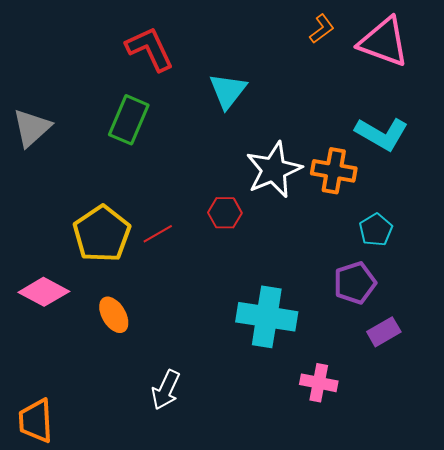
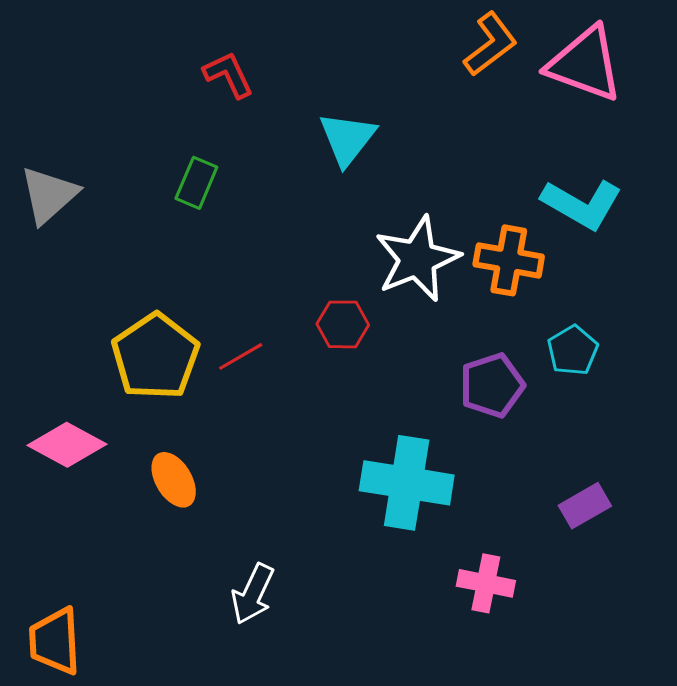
orange L-shape: (322, 29) -> (490, 44), size x1.4
red L-shape: (150, 49) -> (228, 75), size x0.7
green rectangle: (129, 120) -> (196, 183), size x0.7
purple pentagon: (355, 283) -> (492, 385), moved

